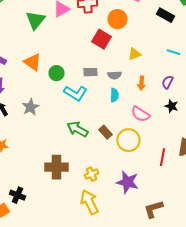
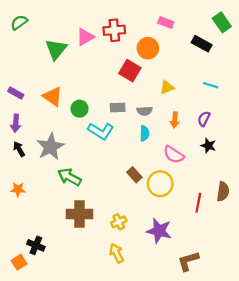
gray star: (30, 107) -> (50, 147), size x1.4
green arrow: (77, 129) -> (69, 177), moved
yellow arrow: (89, 202) -> (117, 253), size x0.7

